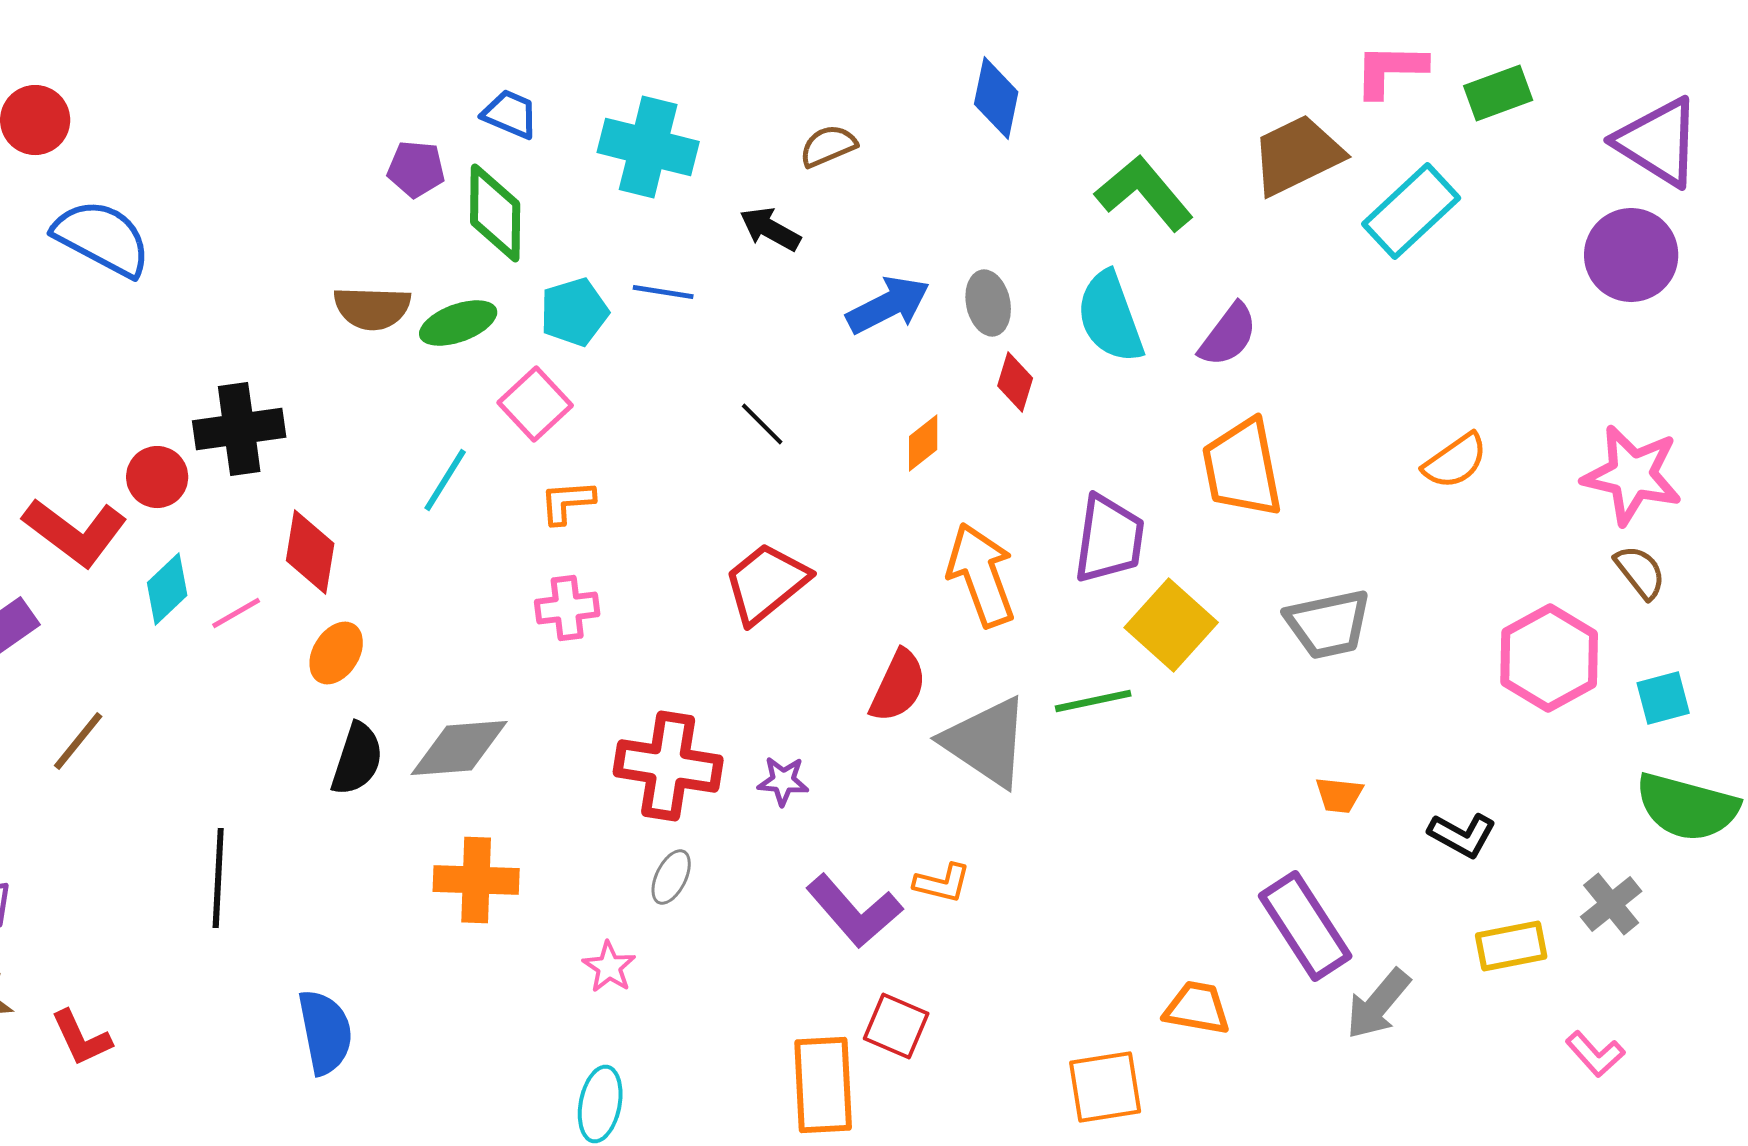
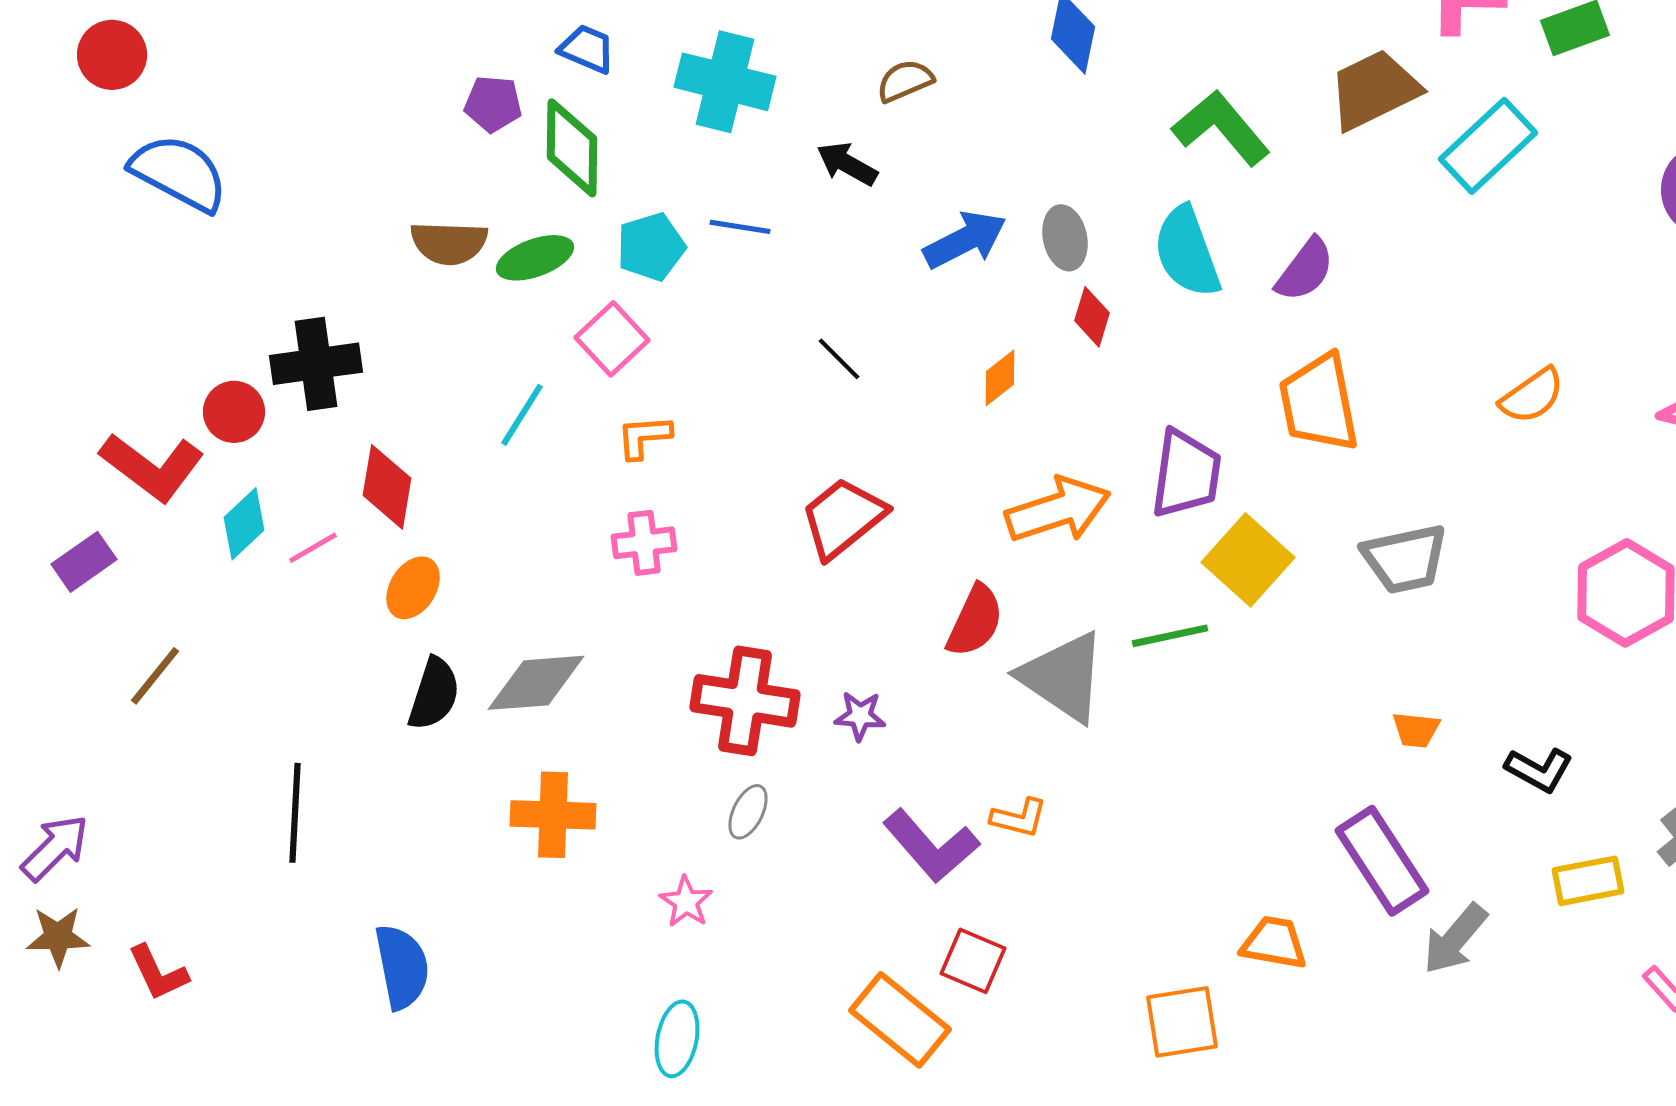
orange arrow: (981, 575) -> (1058, 510), turned 92
orange rectangle: (823, 1085) -> (900, 1020), turned -48

